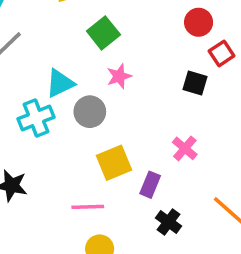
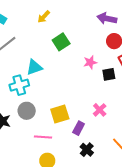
pink star: (119, 76) -> (90, 62), moved
black square: (195, 83) -> (109, 74), turned -32
gray circle: (90, 112) -> (27, 111), moved

